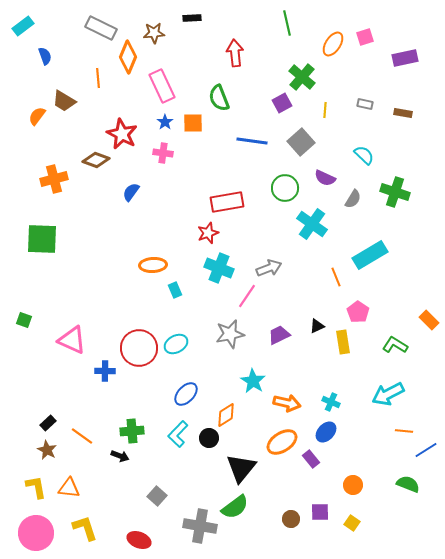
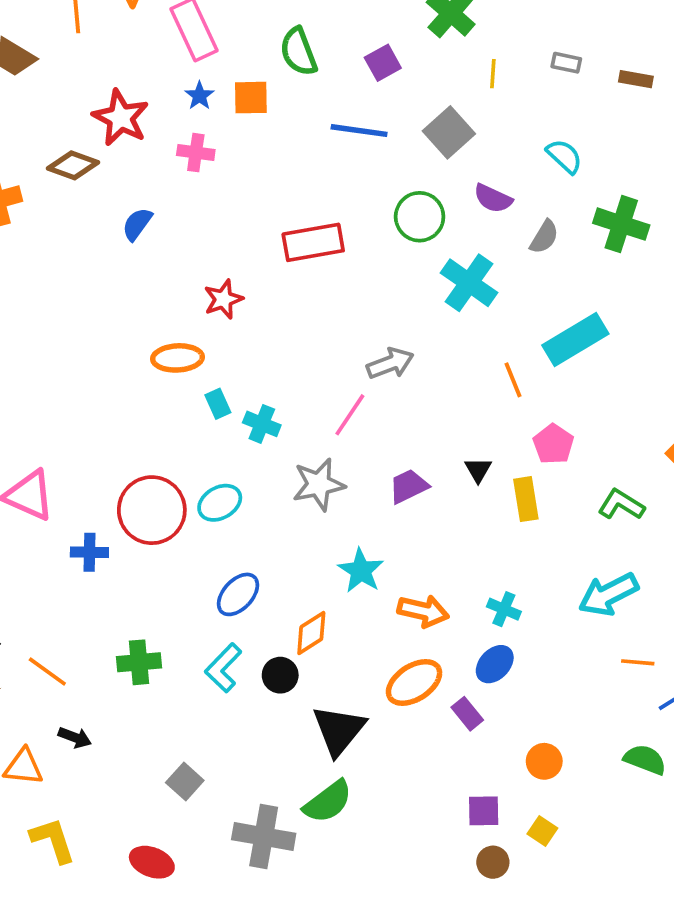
purple square: (282, 103) -> (383, 63), moved
red star: (208, 233) -> (223, 299), moved
cyan cross: (219, 268) -> (262, 424), moved, size x0.7
black triangle: (317, 326) -> (478, 470), turned -35
black arrow: (120, 456) -> (75, 737), moved
brown circle: (291, 519) -> (493, 862), moved

